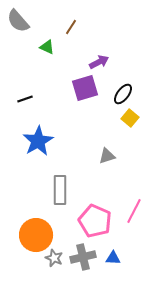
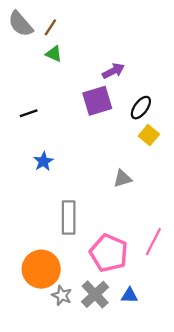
brown line: (71, 27) -> (50, 27), moved
blue star: (38, 141) -> (43, 161), size x0.6
gray cross: (83, 257) -> (95, 294), turned -30

